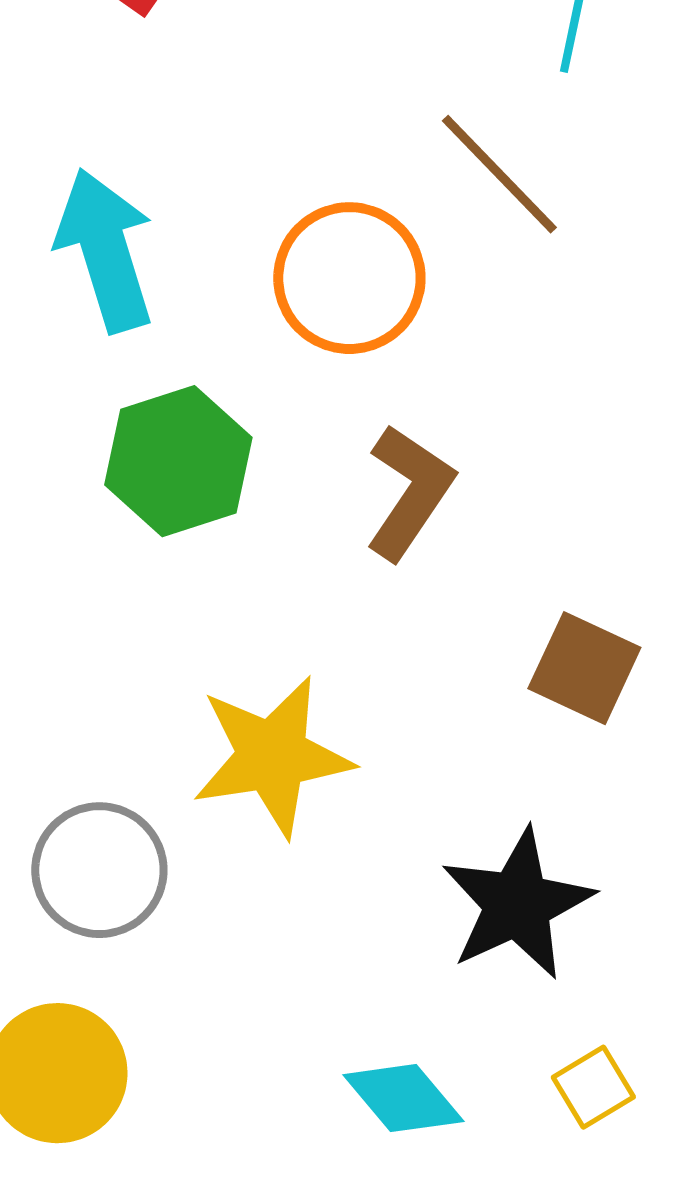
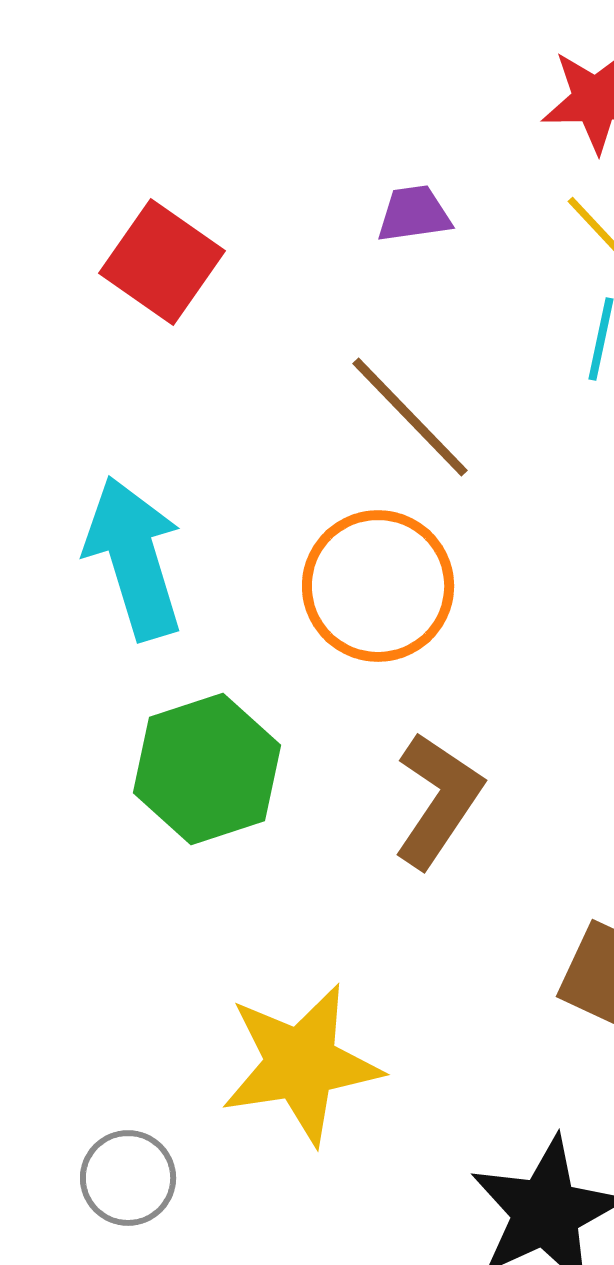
brown line: (499, 174) -> (410, 417), moved
gray circle: (99, 870) -> (128, 1178), size x0.7

